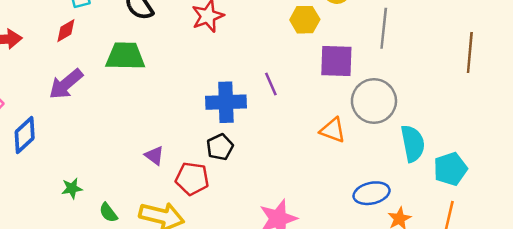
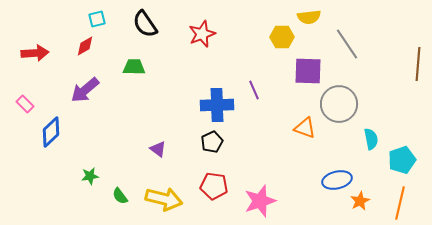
gray line: (384, 28) -> (347, 44), turned -40
green trapezoid: (125, 56) -> (134, 67), size x0.7
cyan semicircle: (413, 143) -> (371, 139), size x0.7
red pentagon: (192, 179) -> (214, 186), moved

